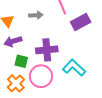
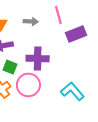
cyan L-shape: (74, 68) -> (72, 91), moved

